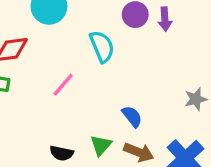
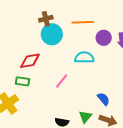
cyan semicircle: (102, 47) -> (84, 58), turned -66

